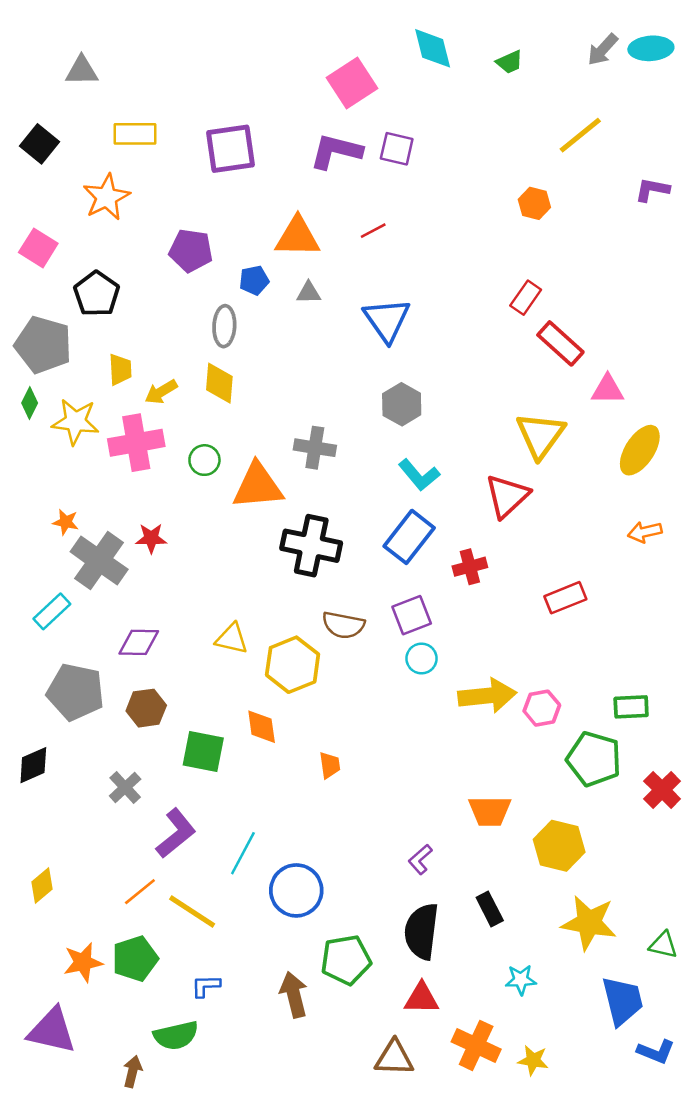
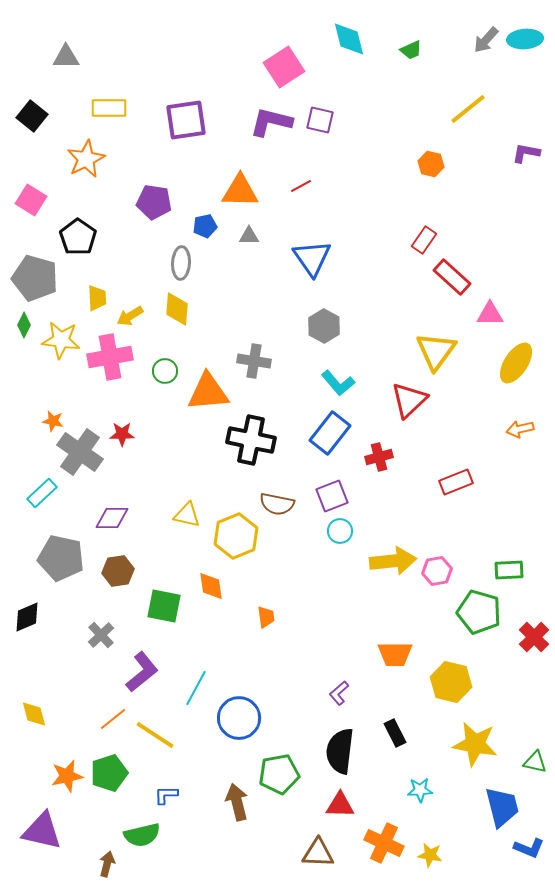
yellow diamond: (42, 885) -> (34, 714), turned -64

